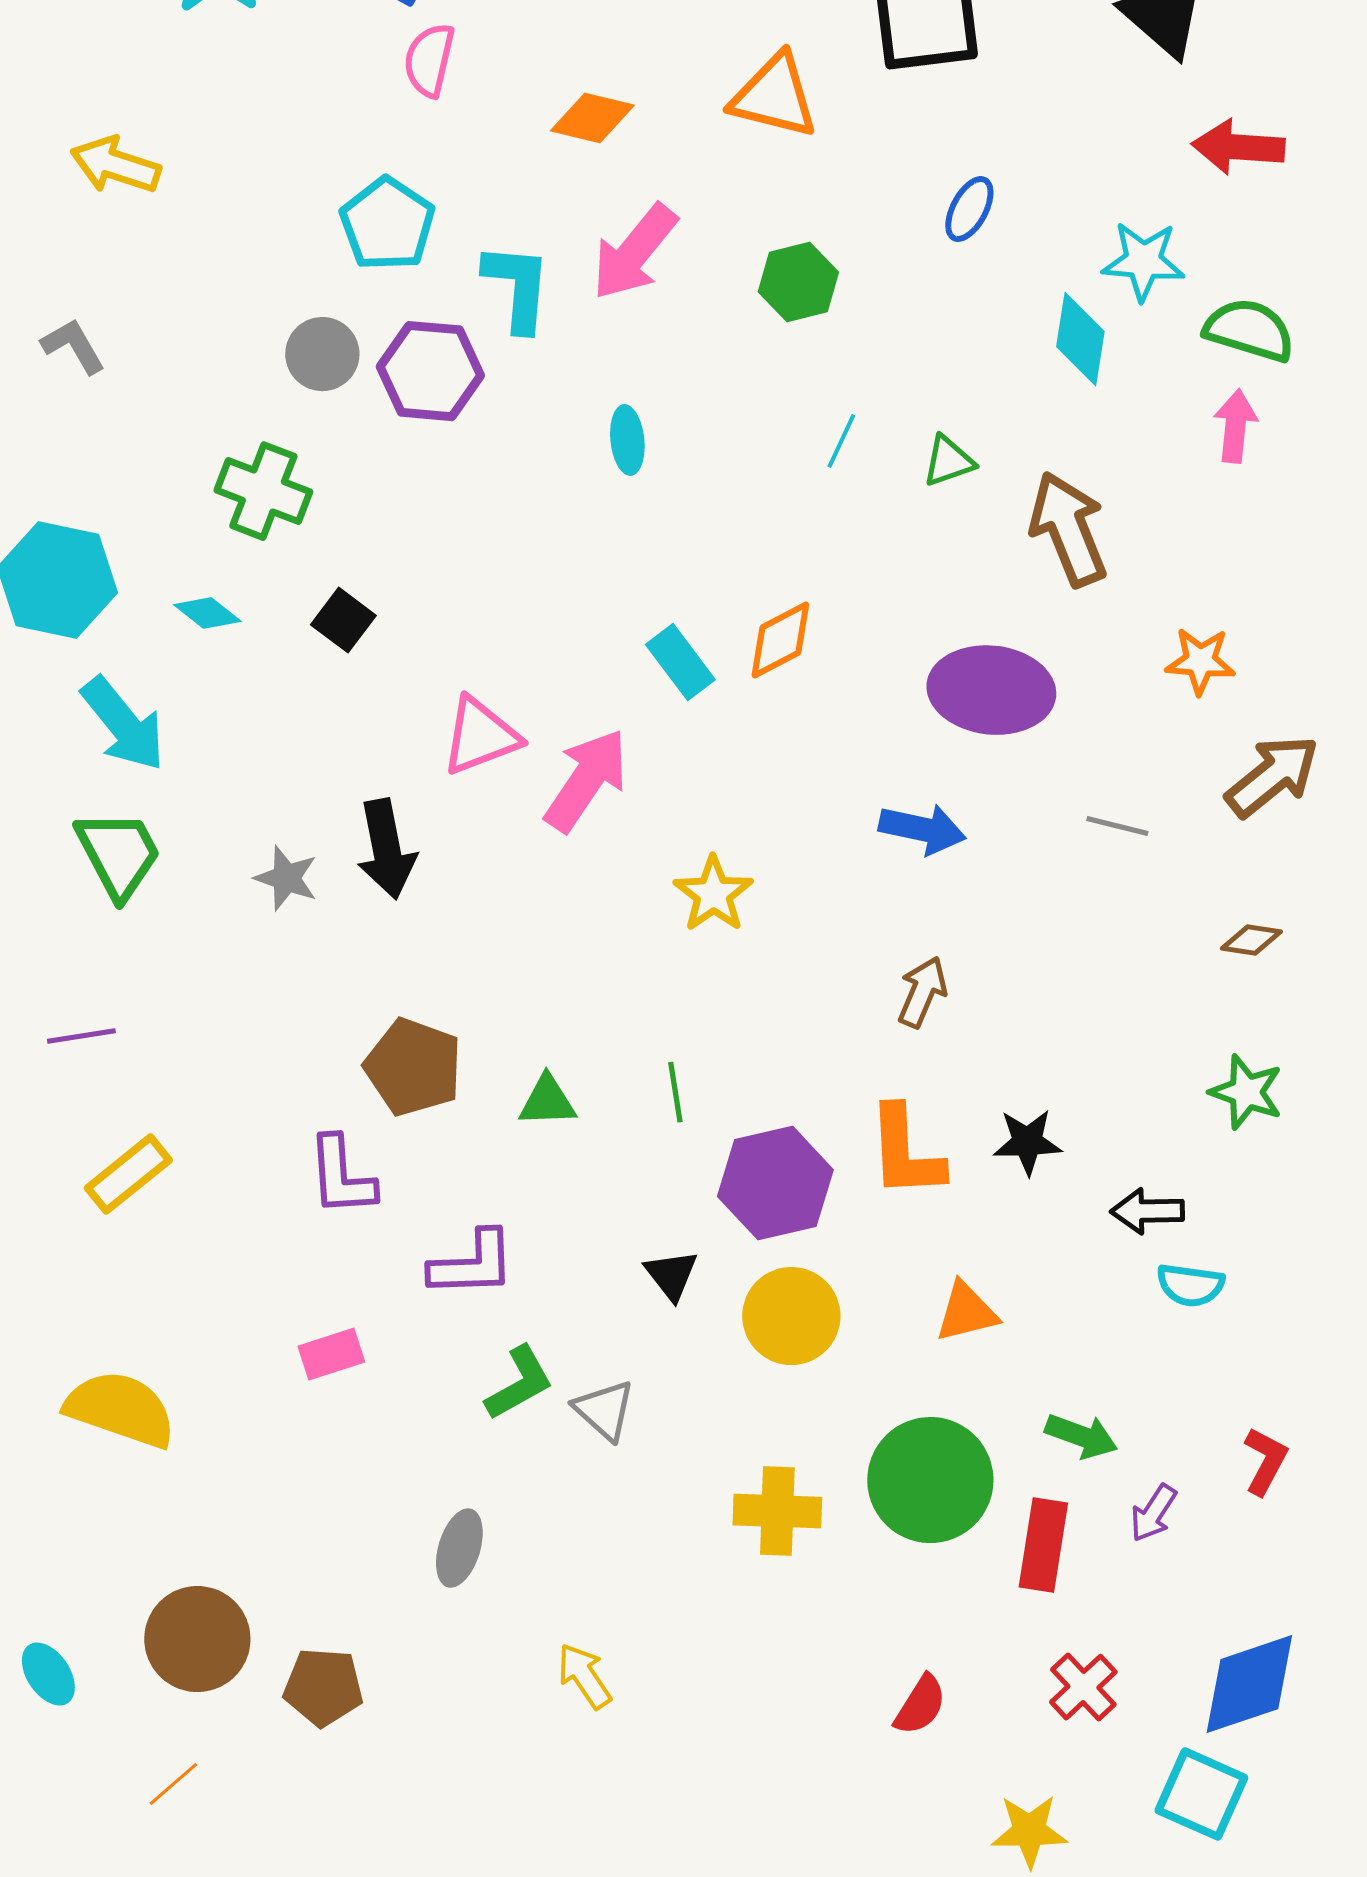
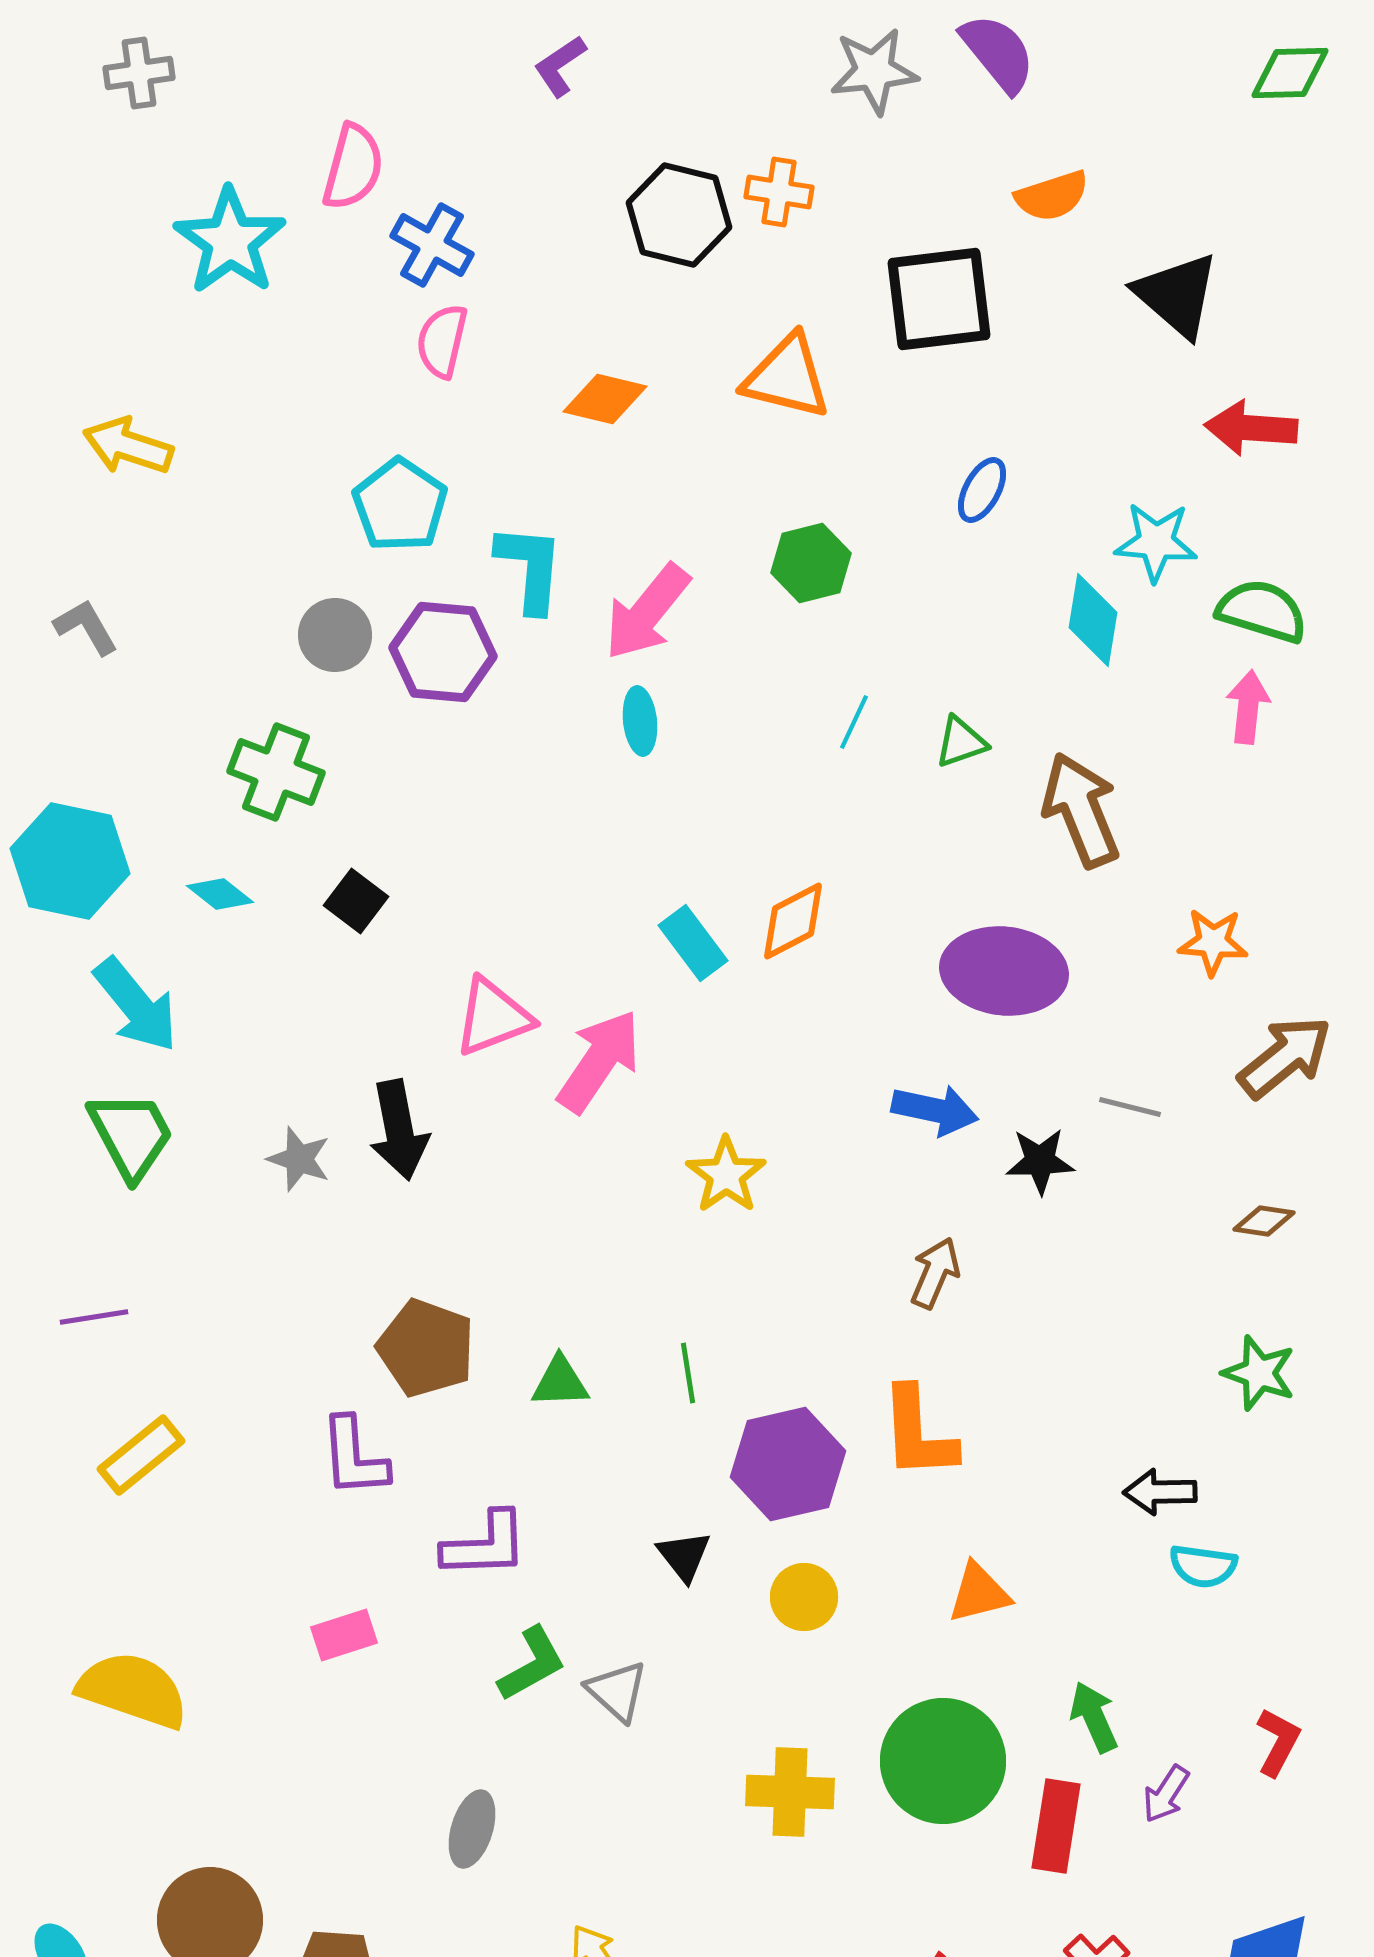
pink arrow: (634, 252) -> (647, 612), moved
black star: (1027, 1142) -> (1040, 1161), moved
yellow circle: (791, 1316) -> (804, 1597), size x0.7
green arrow: (1081, 1436) -> (1094, 1717), turned -134

